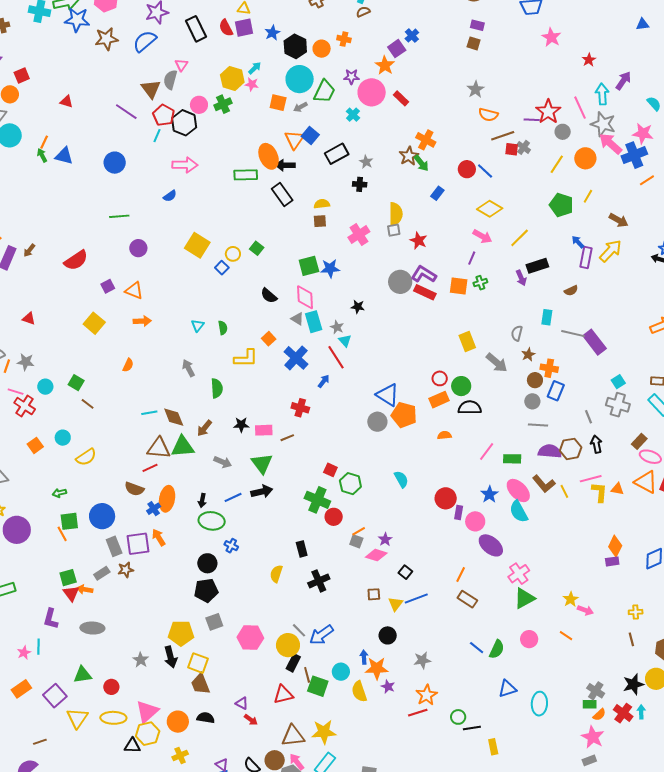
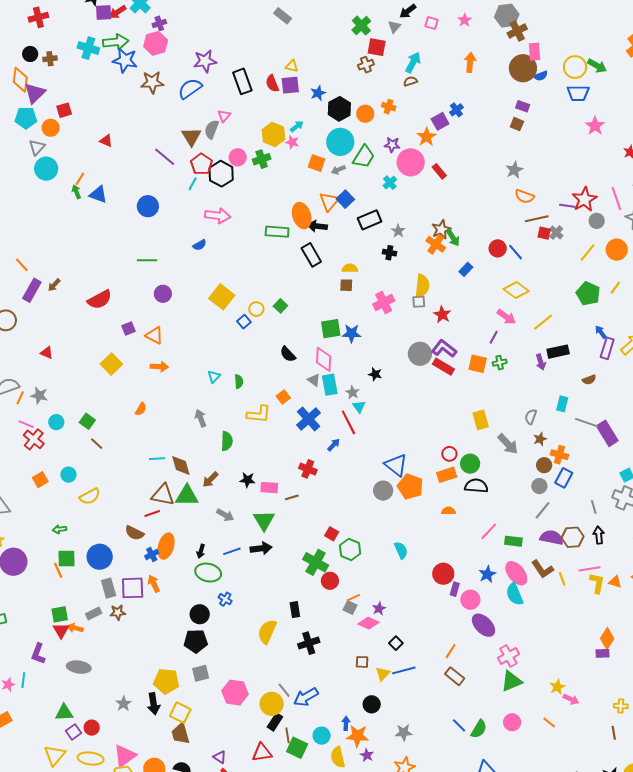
orange cross: (426, 140) -> (436, 244), moved
gray line: (538, 425) -> (543, 510), turned -60
yellow semicircle: (276, 574) -> (267, 632), size x1.4
purple square: (55, 696) -> (73, 732), moved, size x0.7

